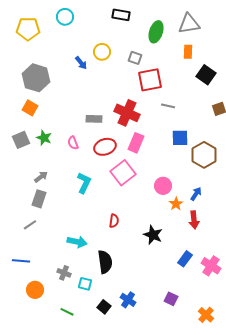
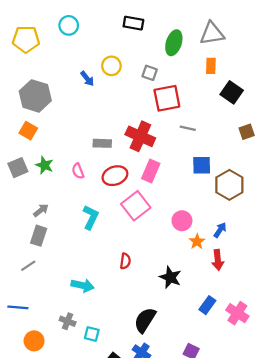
black semicircle: (105, 262) -> (145, 320), moved, turned -140

